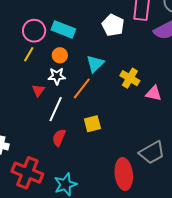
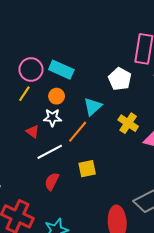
white pentagon: (113, 25) -> (120, 79), moved
red triangle: (38, 90) -> (33, 132), turned -32
white line: (56, 109) -> (50, 152), turned 35

